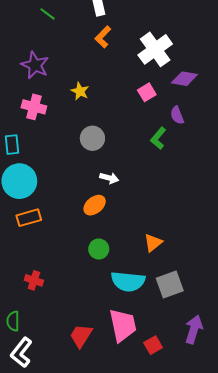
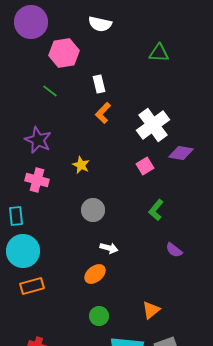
purple semicircle: (177, 115) -> (174, 250), moved, turned -30

